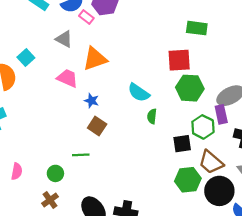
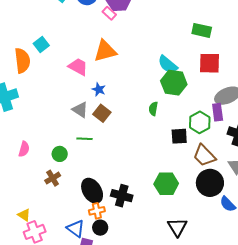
pink rectangle: (86, 17) -> (109, 13), moved
gray triangle: (64, 39) -> (80, 110), moved
red square: (179, 60) -> (209, 63), moved
green hexagon: (190, 88) -> (174, 83), moved
cyan semicircle: (139, 93) -> (168, 64), moved
green hexagon: (188, 180) -> (166, 184), moved

